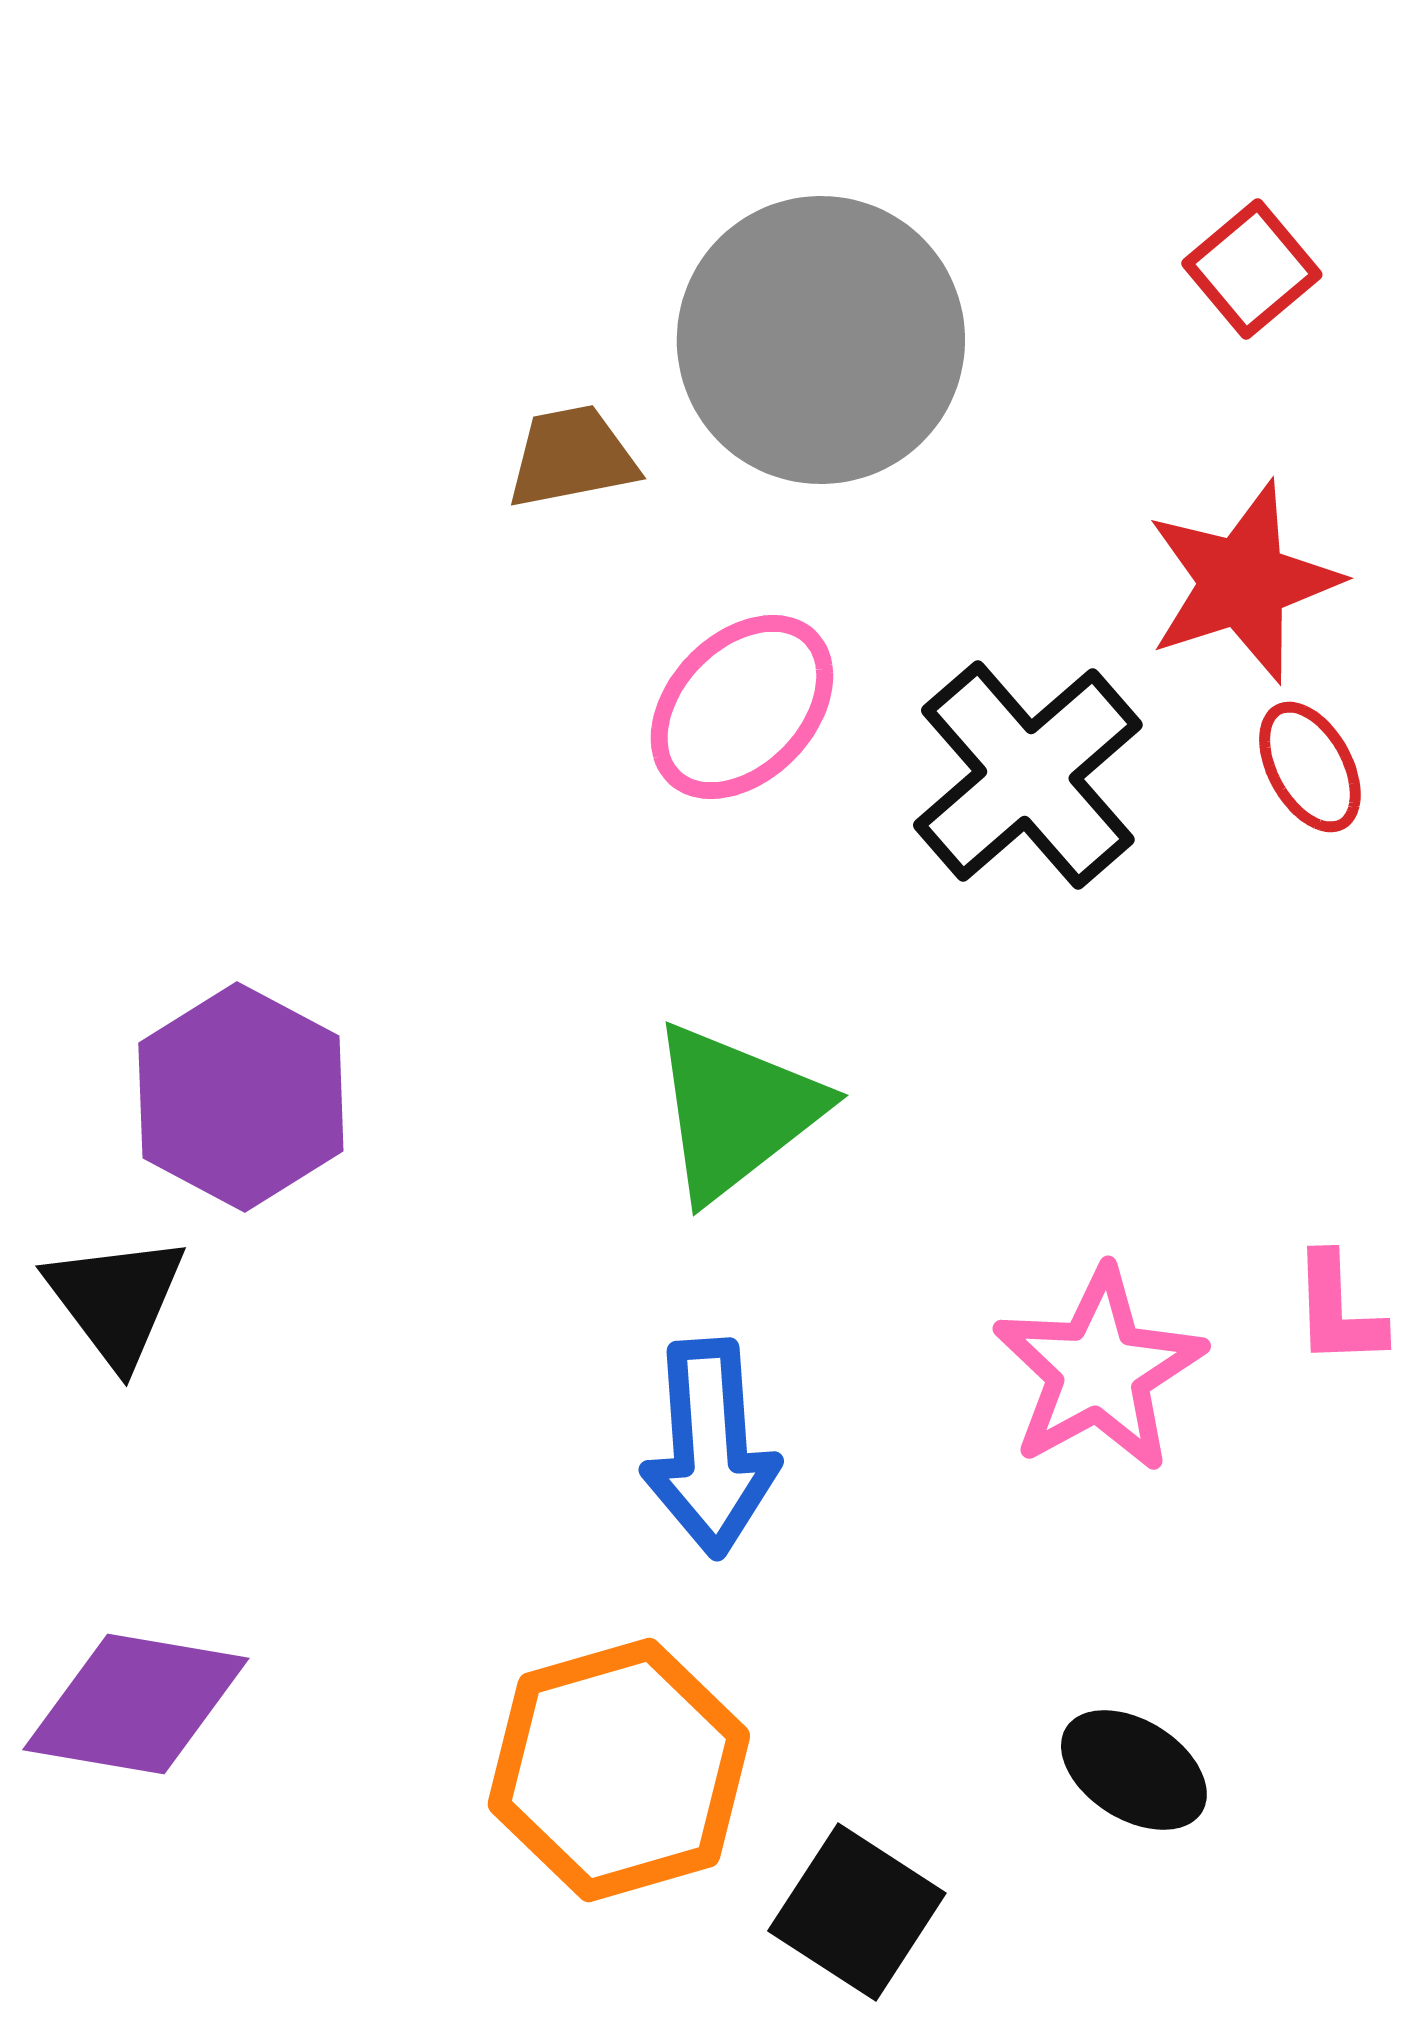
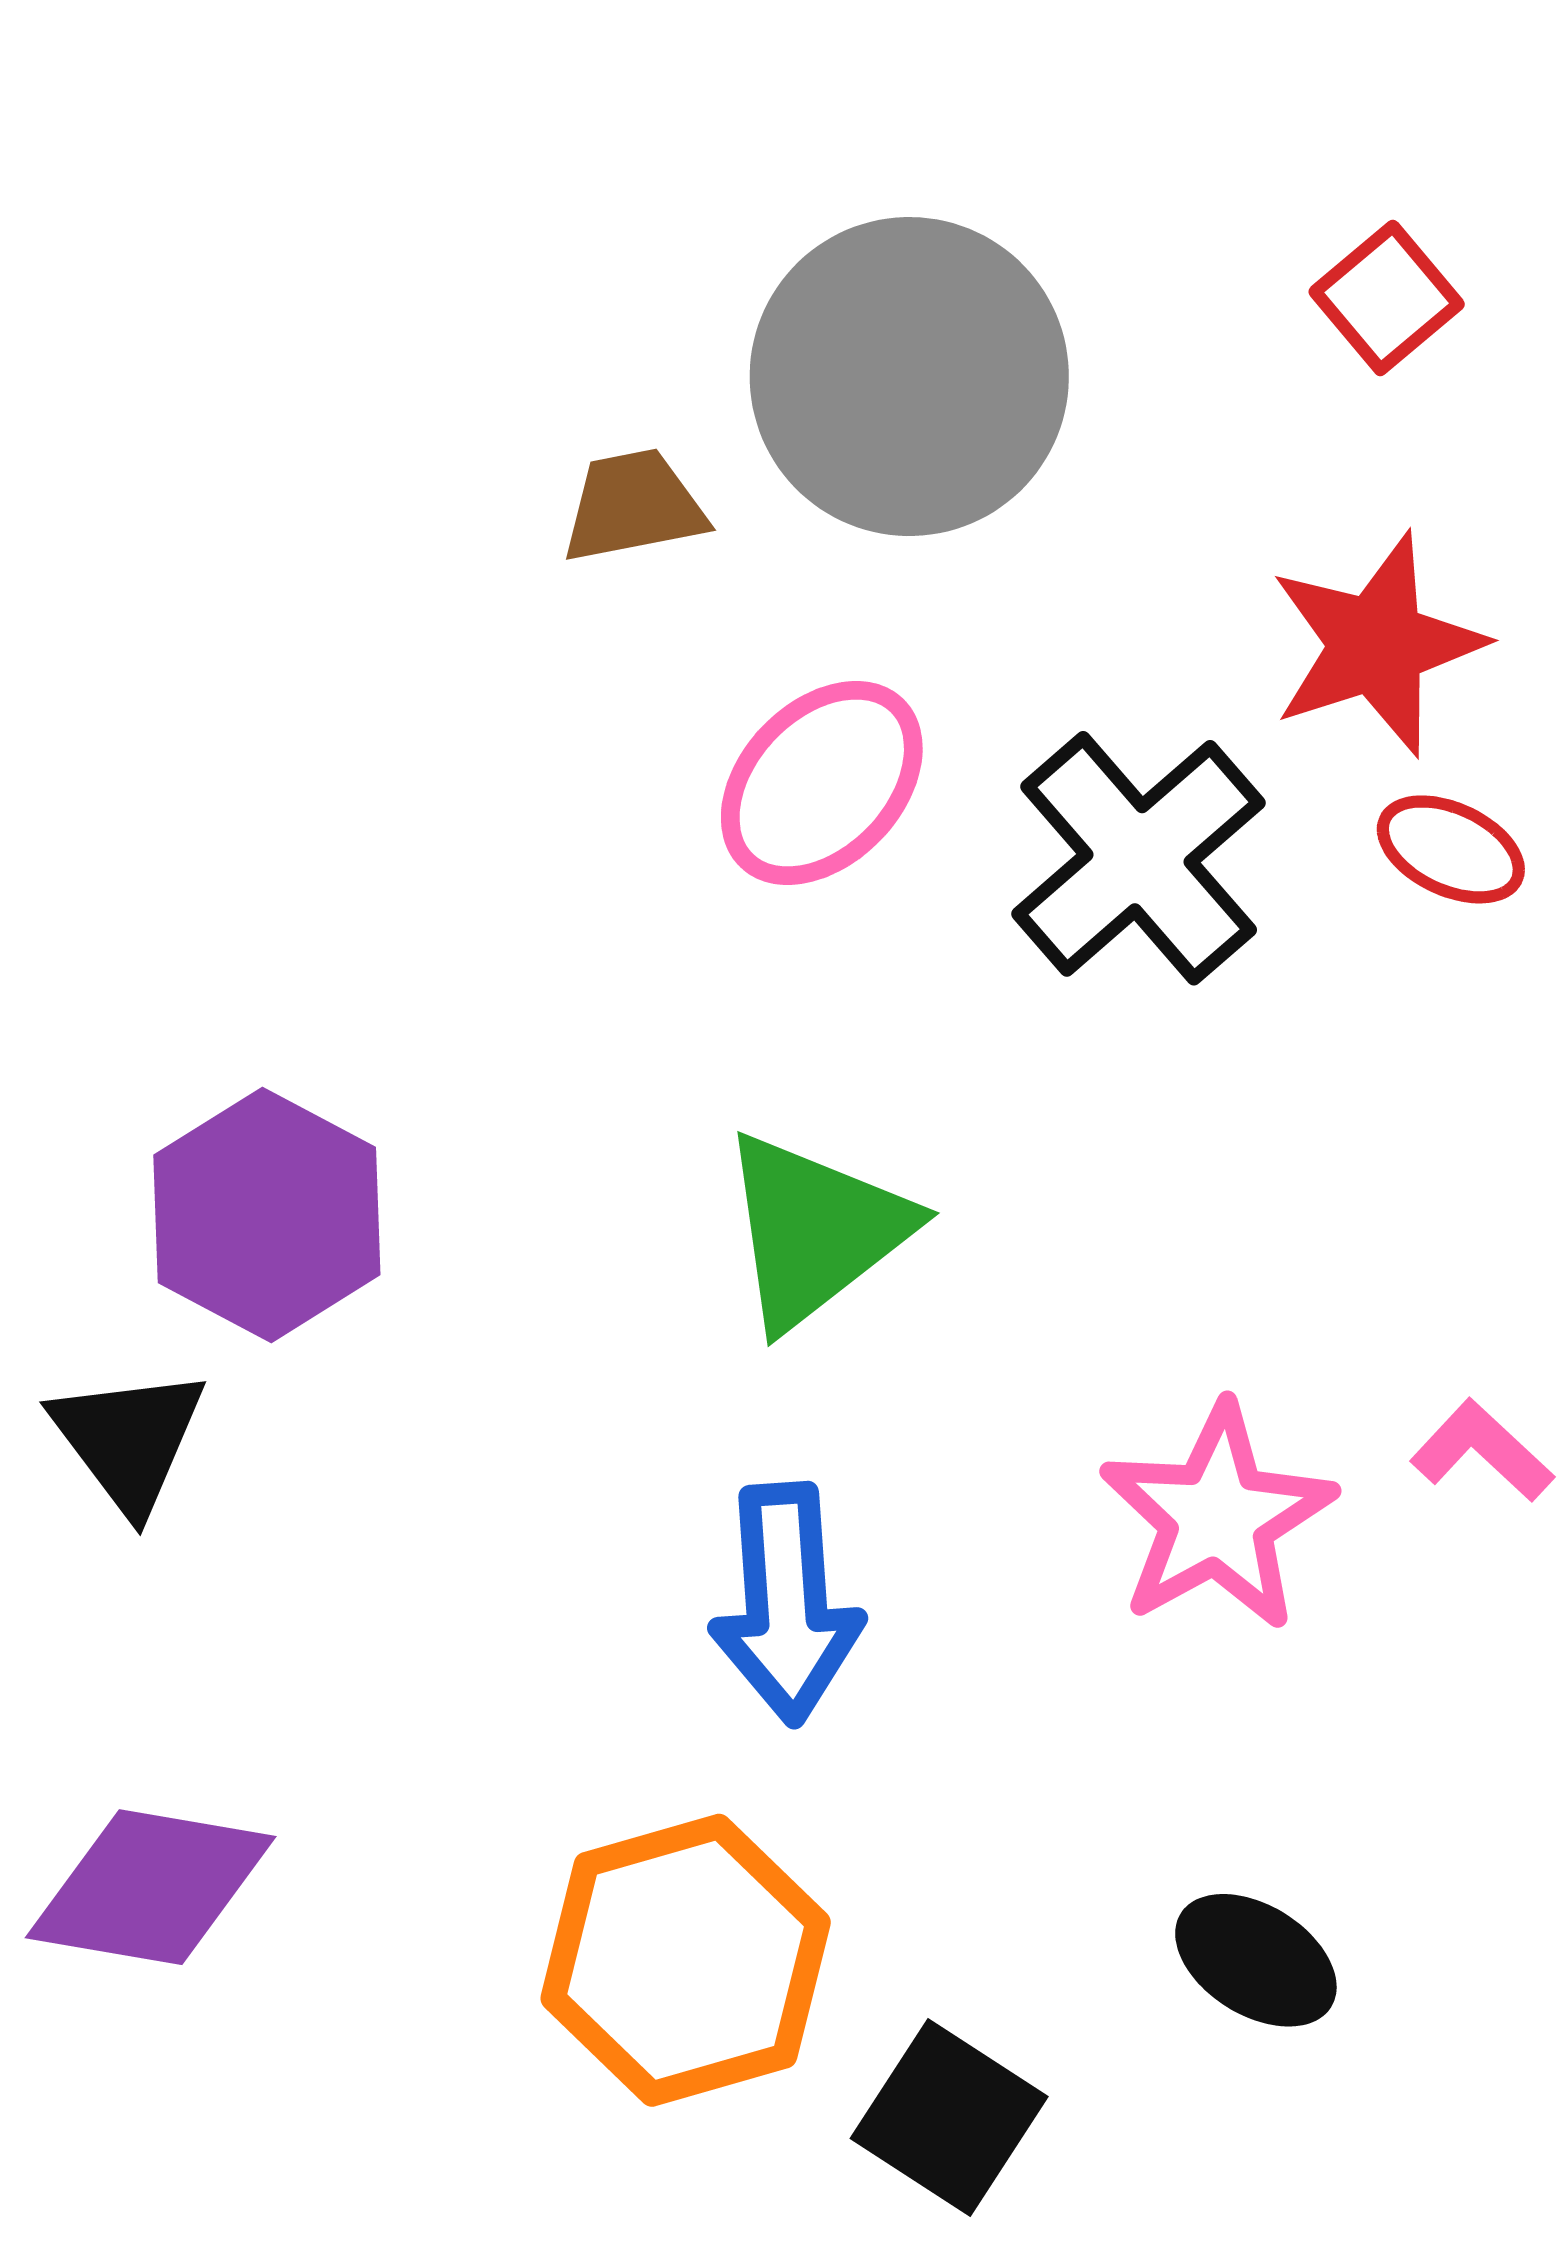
red ellipse: (1310, 767) -> (1451, 849), turned -36
pink L-shape: (1338, 1310) -> (1482, 1451), turned 135

